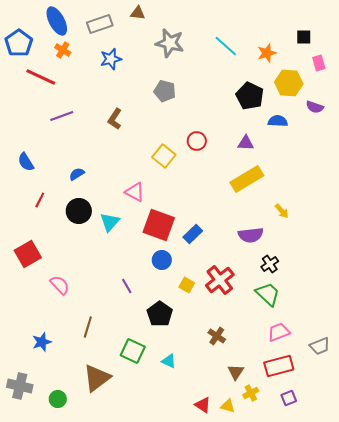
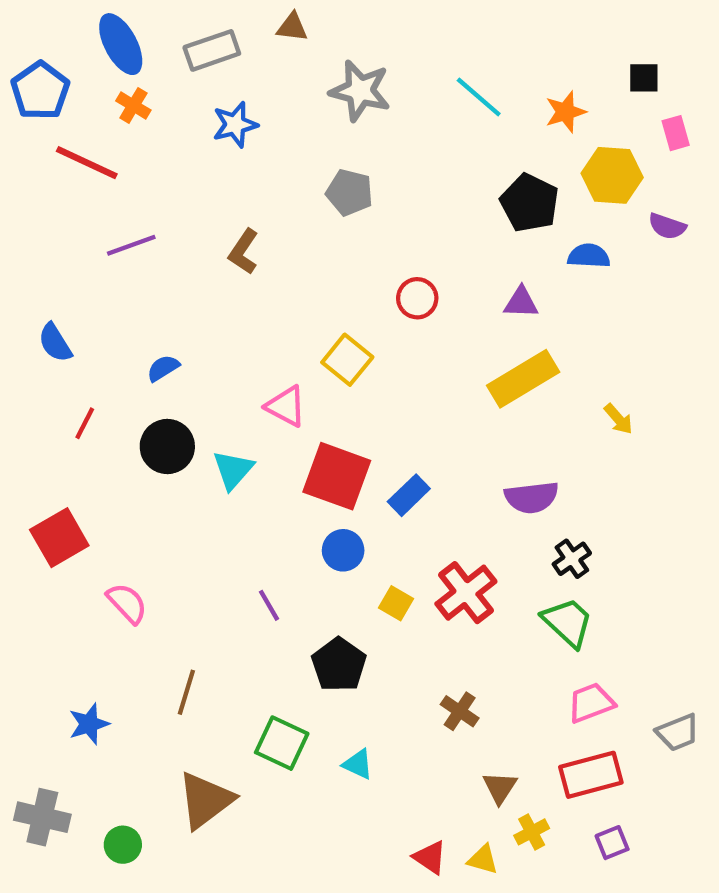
yellow square: (164, 156) -> (347, 360), moved
yellow arrow: (282, 211) -> (618, 419), moved

